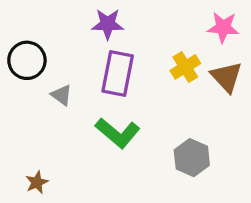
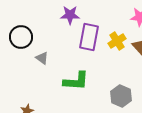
purple rectangle: (118, 74) -> (89, 37), moved
green L-shape: (118, 133) -> (76, 81), turned -36

